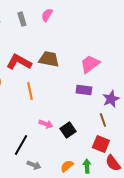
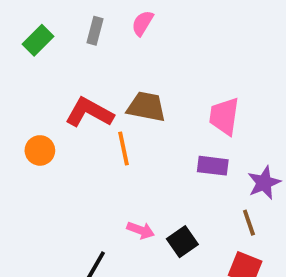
gray rectangle: (22, 19) -> (95, 31), turned 32
pink trapezoid: (90, 64) -> (224, 116), turned -45
orange line: (30, 91) -> (123, 149), moved

